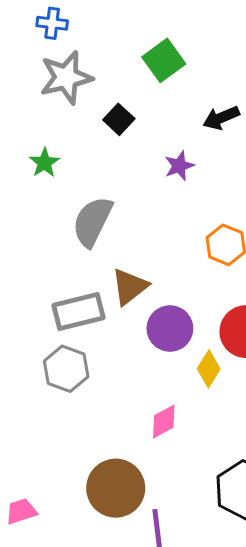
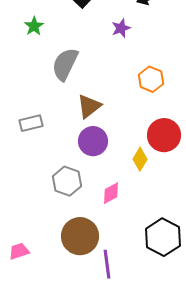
gray rectangle: (79, 311) -> (31, 123), moved, size x0.7
purple circle: (170, 329) -> (93, 141), moved
gray hexagon: (66, 369) -> (67, 181), moved

